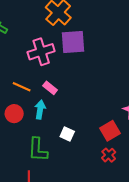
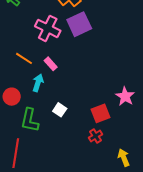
purple square: (73, 42) -> (79, 24), turned -30
pink cross: (41, 52) -> (48, 28), turned 35
red circle: (14, 114) -> (12, 97), moved

